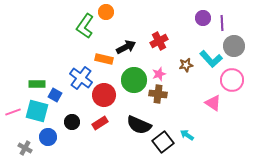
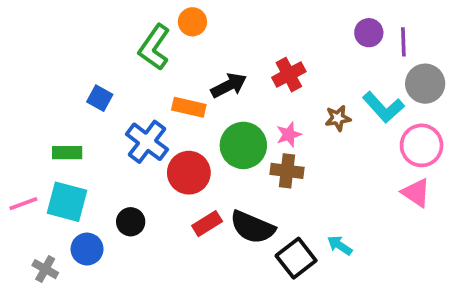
blue square: (55, 95) -> (100, 98), moved
pink triangle: (213, 103) -> (416, 193), moved
red rectangle: (100, 123) -> (207, 224), moved

